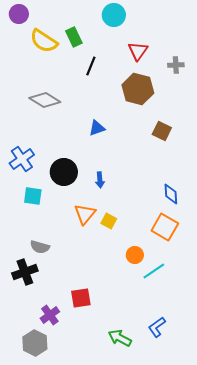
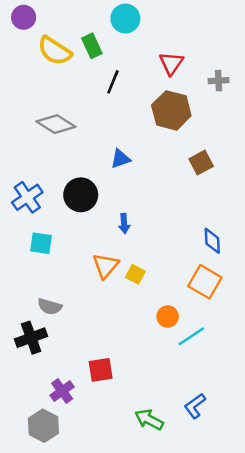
cyan circle: (114, 15) -> (125, 19), moved
brown square: (162, 131) -> (201, 163), turned 36
black circle: (64, 172) -> (81, 195), moved

